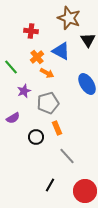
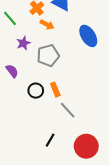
purple semicircle: (13, 118) -> (12, 71), turned -96
orange rectangle: (57, 128) -> (55, 90), moved

